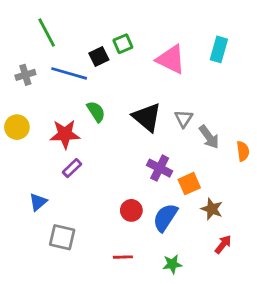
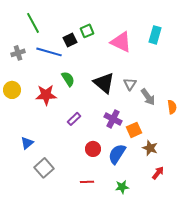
purple rectangle: (72, 168) -> (74, 119), moved
gray square: (62, 237) -> (44, 168), turned 36

